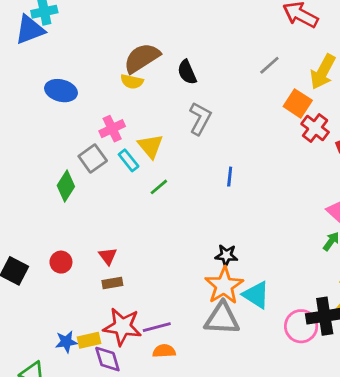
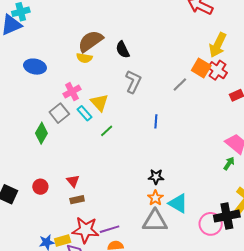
gray line: (269, 65) -> (180, 84), moved
red cross: (315, 128) -> (218, 70), moved
orange star: (224, 286) -> (155, 198), size x0.6

